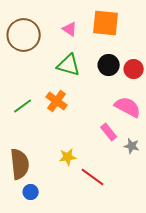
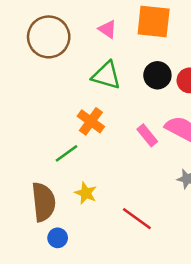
green line: (23, 106) -> (67, 153), moved
pink rectangle: (109, 132) -> (147, 135), moved
yellow star: (68, 157) -> (86, 193), moved, turned 30

